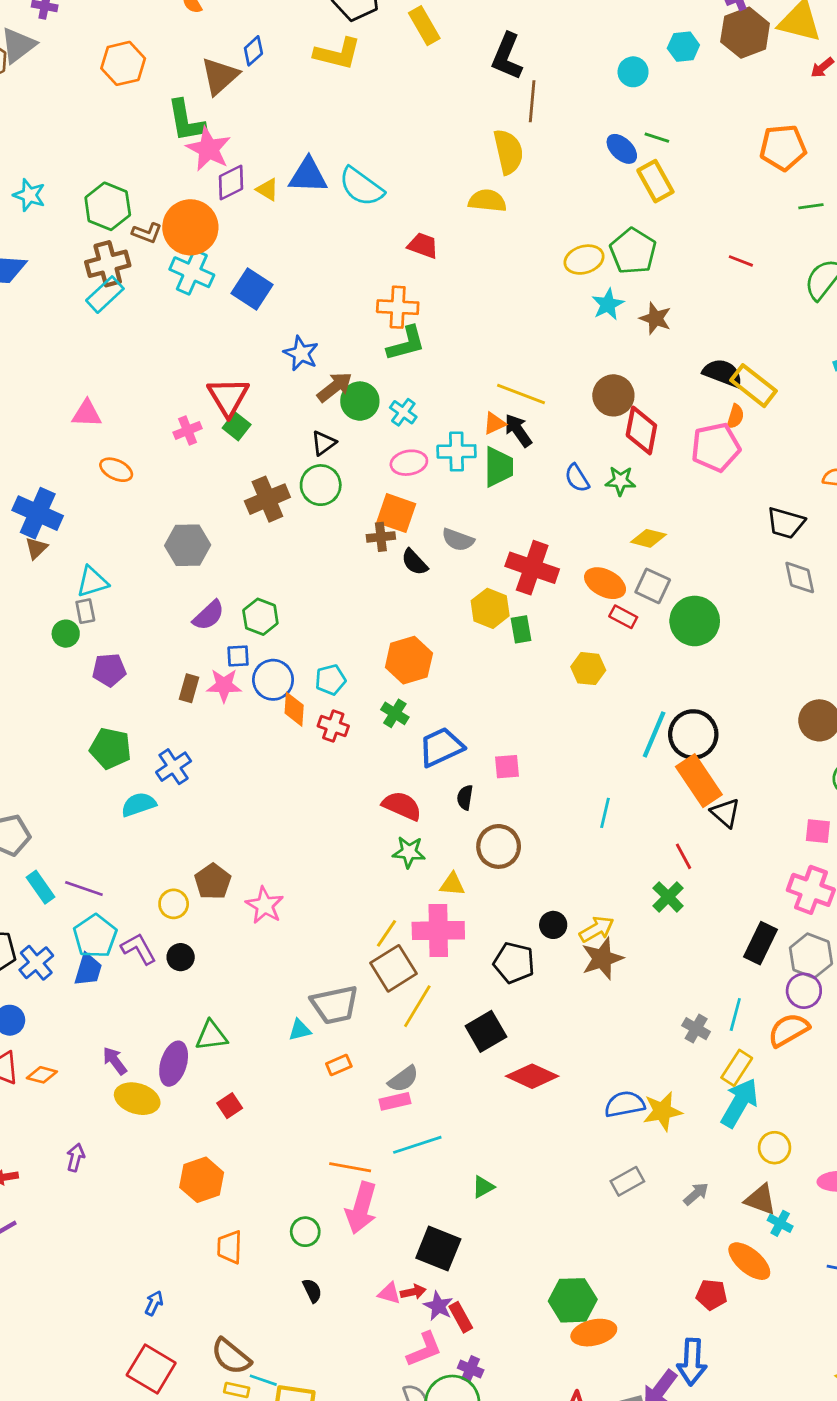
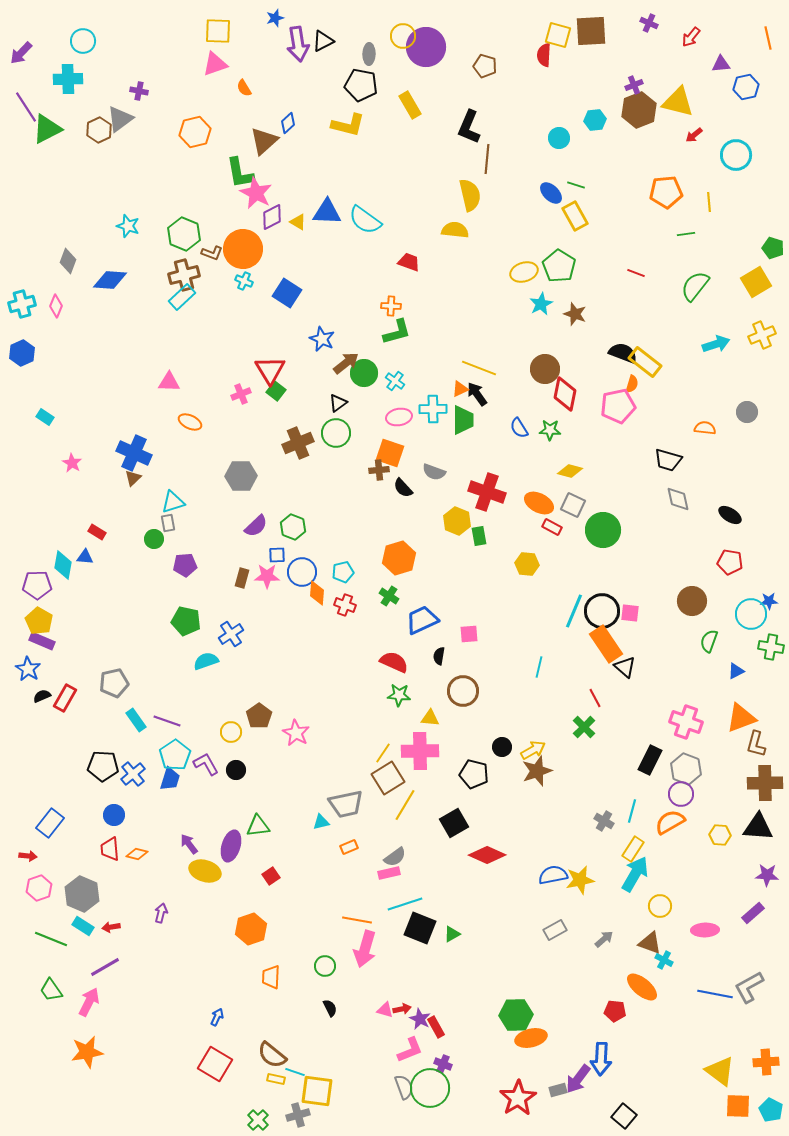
cyan cross: (192, 272) -> (244, 281), size x0.6
orange cross: (398, 307) -> (391, 306), size x0.7
pink square: (818, 831) -> (630, 613), moved
black square: (438, 1249) -> (420, 928), moved

